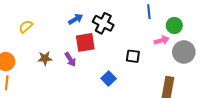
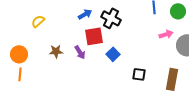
green circle: (174, 25) -> (178, 11), moved
black square: (133, 56) -> (139, 74), moved
blue square: (109, 78) -> (113, 54), moved

